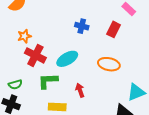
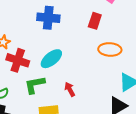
blue cross: (82, 26) -> (48, 18), moved, size x1.5
orange ellipse: (109, 64) -> (110, 49), moved

